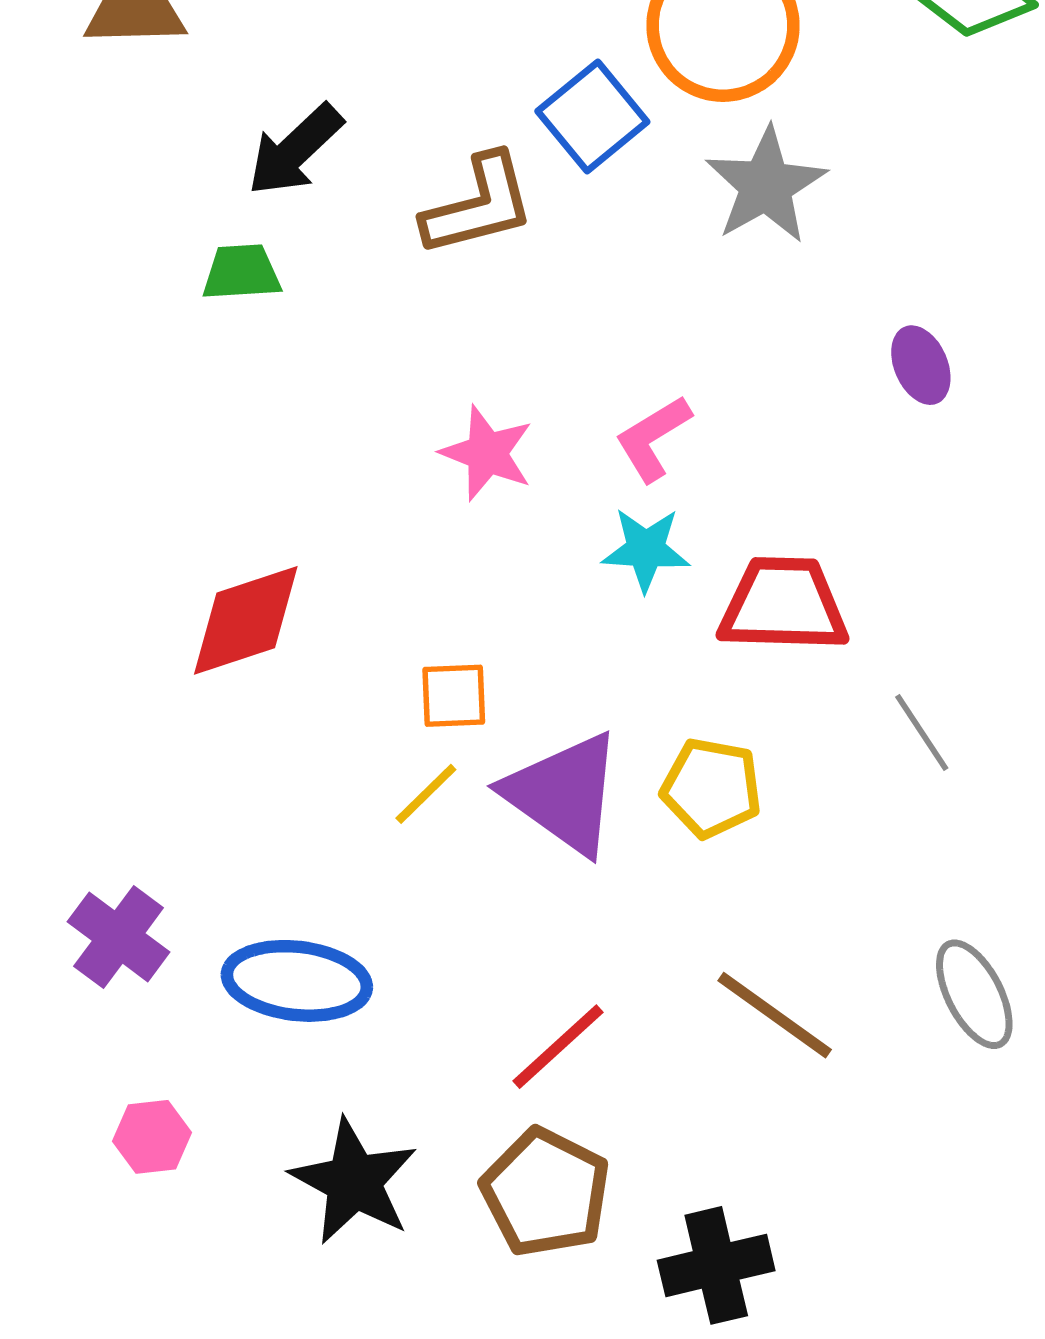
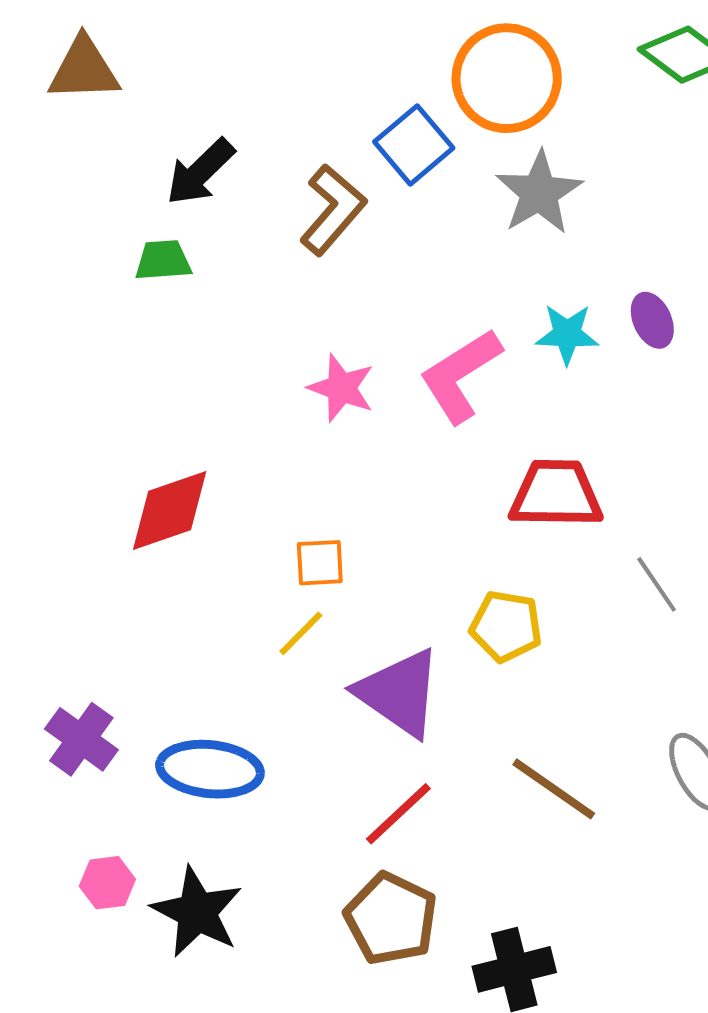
brown L-shape: (479, 205) -> (333, 210), turned -34
pink L-shape: (653, 438) -> (460, 376), size x1.5
cyan star: (646, 549) -> (567, 334), moved
purple triangle: (564, 794) -> (399, 693), moved
black star: (354, 1182) -> (197, 912), moved

